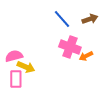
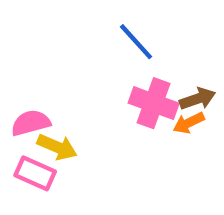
brown arrow: (90, 19) -> (197, 99), moved
pink rectangle: (16, 79) -> (35, 173), turned -66

